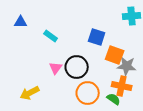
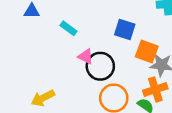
pink triangle: (56, 68) -> (86, 56), moved, turned -40
orange cross: (122, 86) -> (155, 89), turned -30

